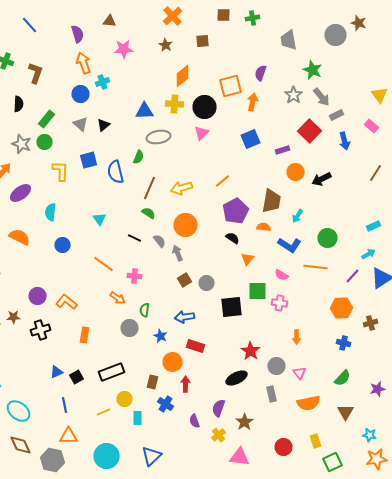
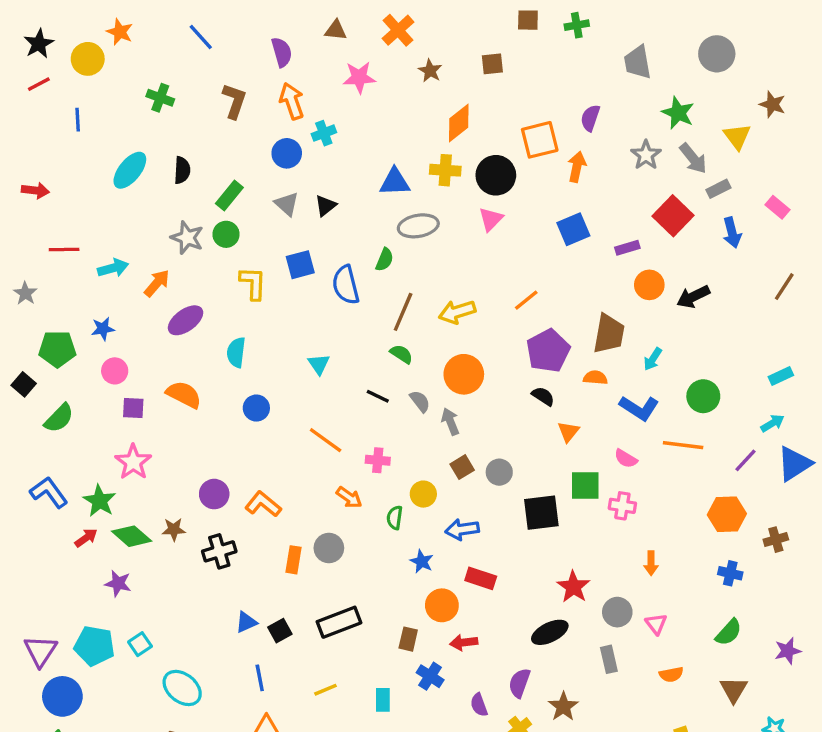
orange cross: (172, 16) -> (398, 30), moved
brown star: (358, 23) -> (772, 104), moved
brown L-shape: (36, 73) -> (234, 101), moved
yellow triangle: (380, 95) -> (737, 136), moved
gray circle: (130, 328) -> (329, 548), moved
red arrow: (186, 384) -> (464, 642), turned -98
yellow circle: (124, 399) -> (423, 494), moved
orange semicircle: (308, 403) -> (671, 674), size x0.6

